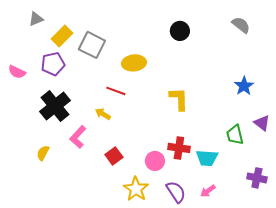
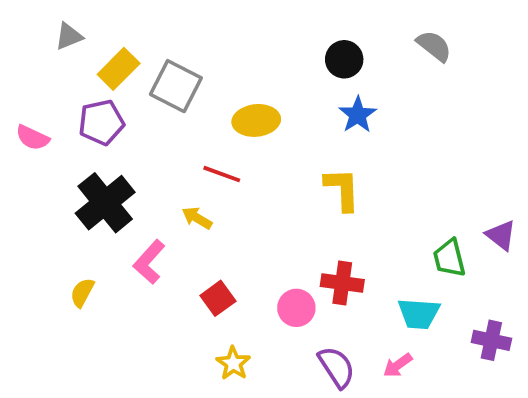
gray semicircle: (241, 25) -> (434, 46), moved
blue star: (244, 86) -> (358, 115), moved
cyan trapezoid: (207, 158) -> (419, 314), moved
yellow star: (136, 189) -> (233, 363), moved, size x0.7

